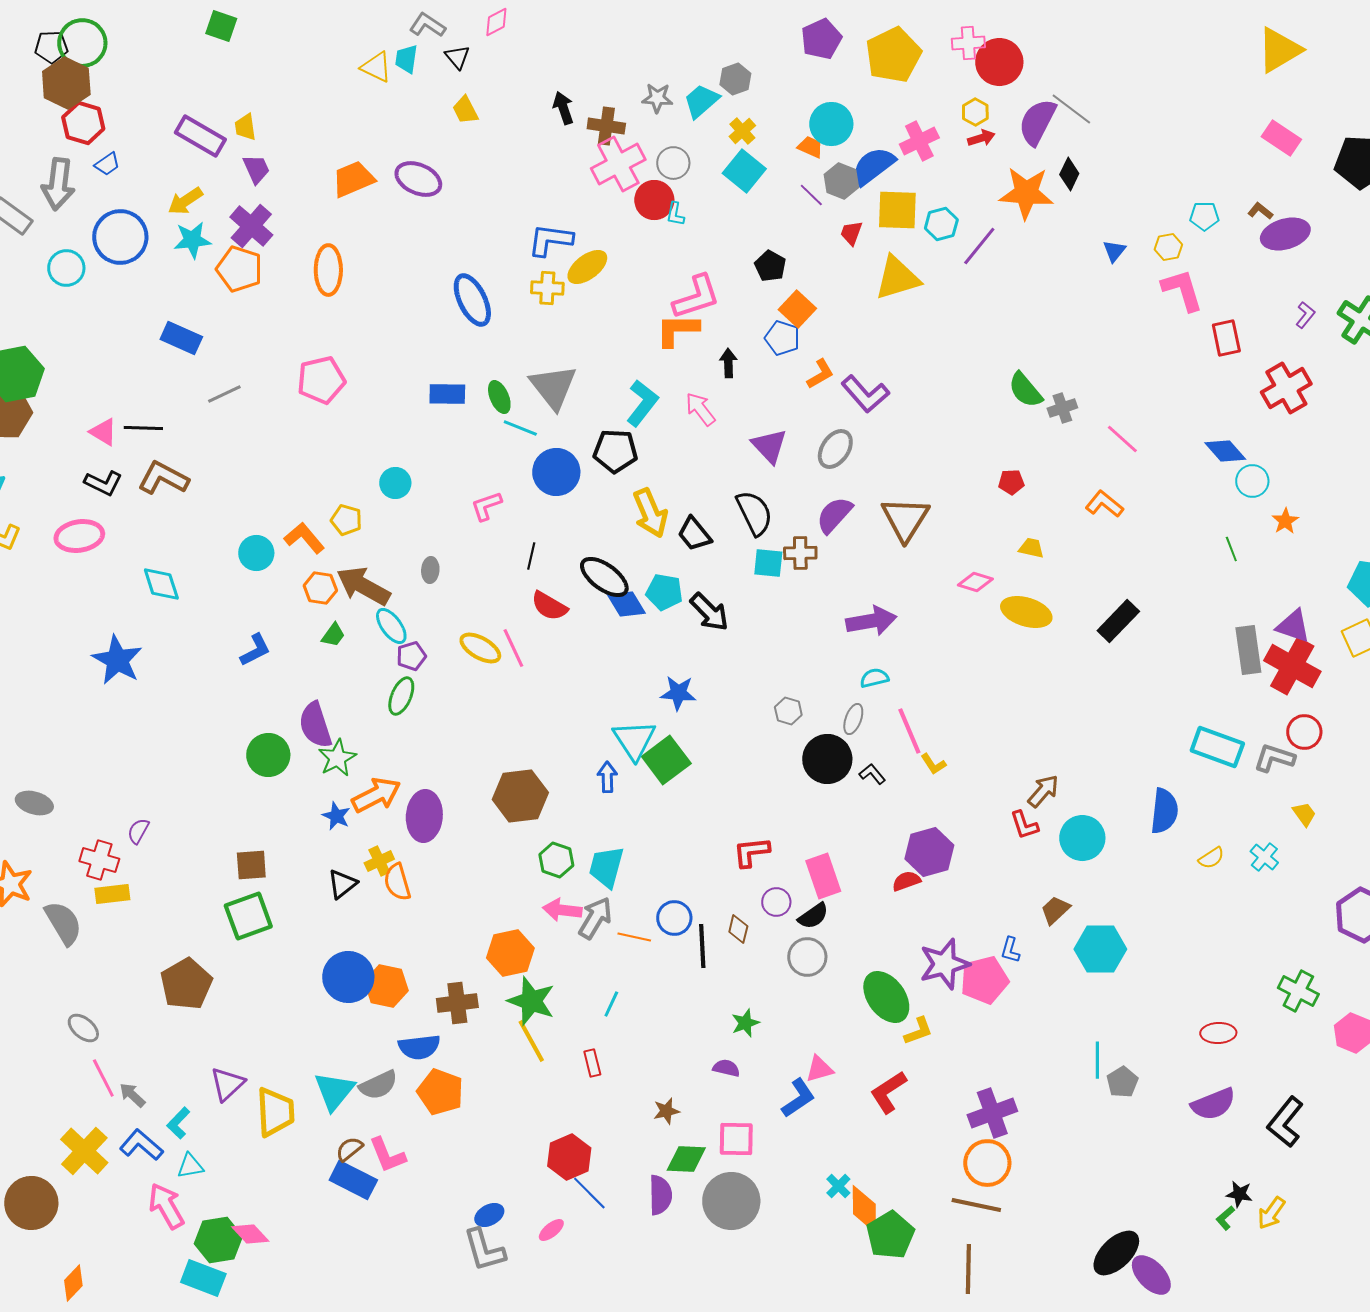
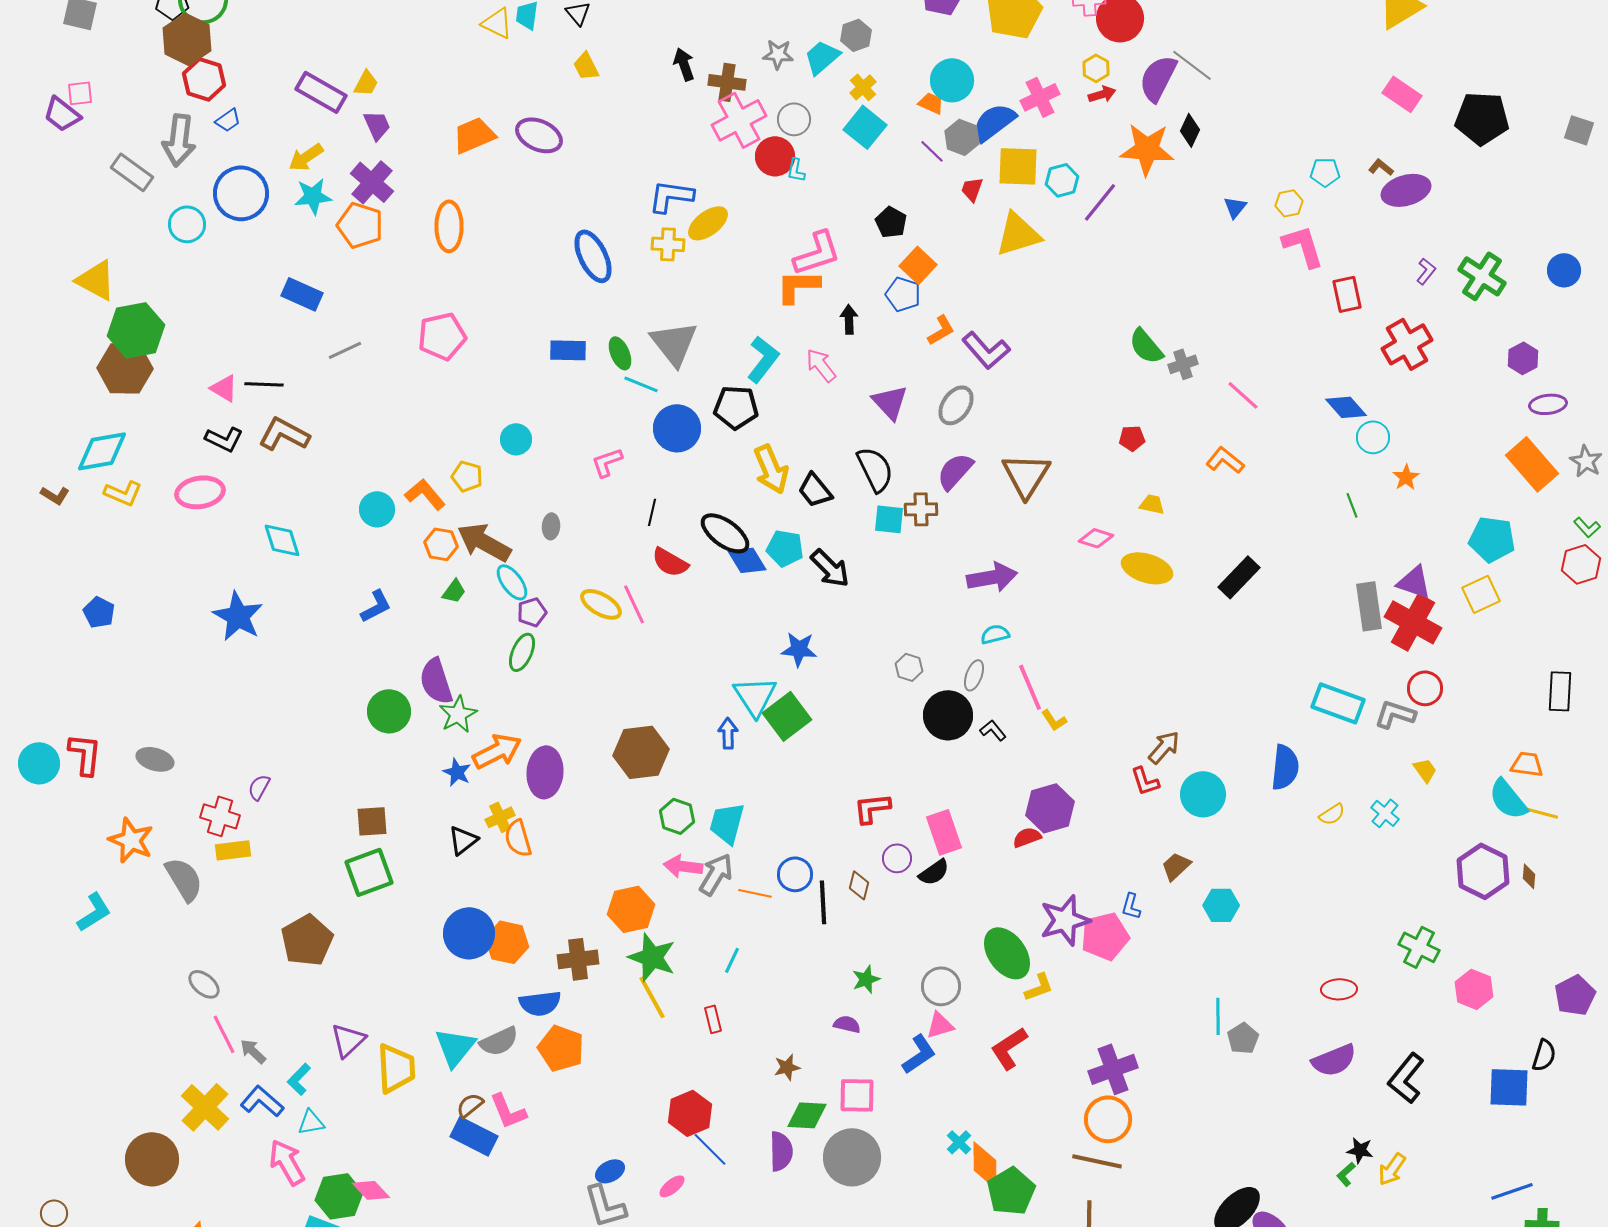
yellow trapezoid: (245, 127) -> (366, 83), turned -144
cyan hexagon: (1100, 949) -> (1221, 905), size x0.7
gray circle: (807, 957) -> (941, 986), moved

